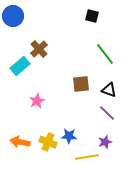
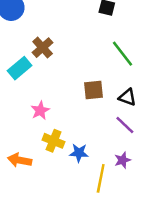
yellow cross: (48, 142) -> (53, 141), moved
yellow line: (87, 157) -> (101, 178), turned -70

